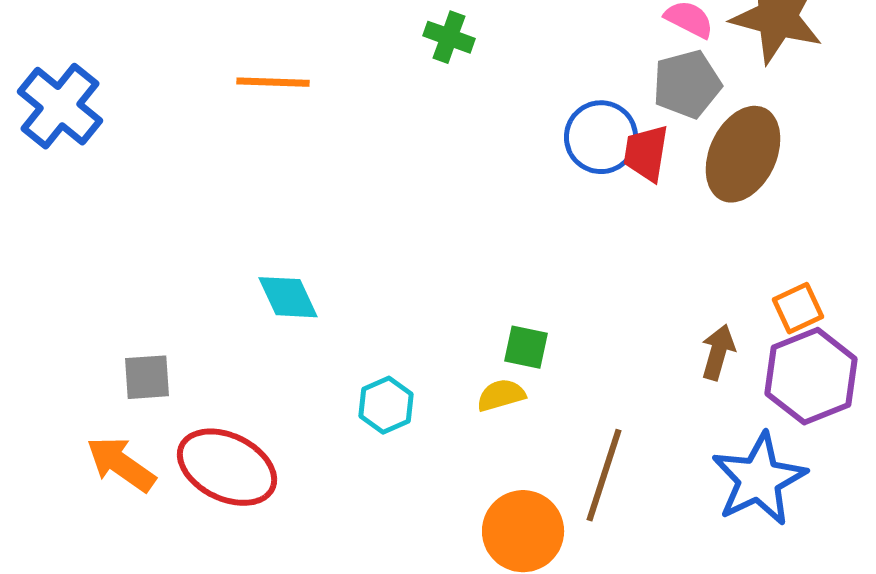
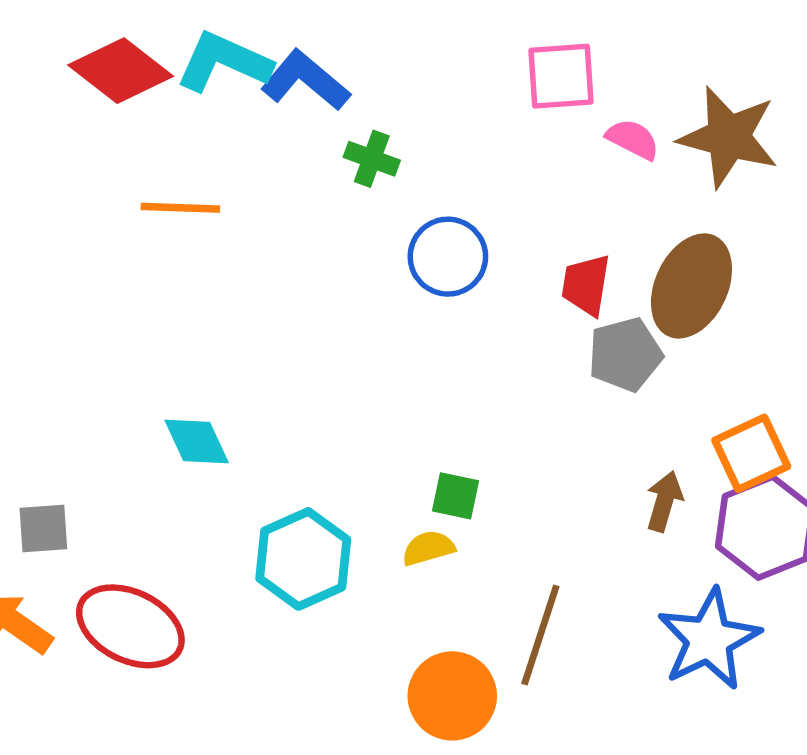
gray pentagon: (687, 84) -> (625, 354), moved
blue circle: (601, 137) -> (448, 257), moved
orange square: (798, 308) -> (751, 453), size x1.4
cyan hexagon: (386, 405) -> (303, 559), size x1.6

